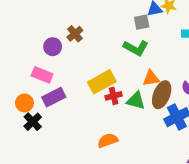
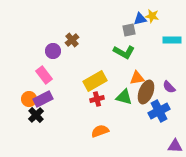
pink rectangle: (42, 75) -> (44, 75), turned 30
red cross: (114, 96) -> (97, 99), moved
purple rectangle: (54, 97) -> (43, 99), moved

